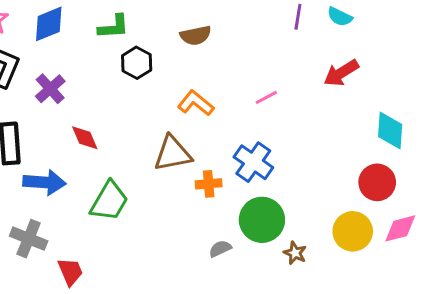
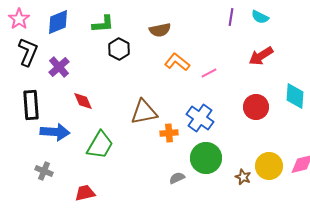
orange L-shape: (196, 103) -> (177, 62), moved
red circle: (377, 182) -> (256, 107), moved
gray cross: (29, 239) -> (44, 171), size x0.7
brown star: (295, 253) -> (243, 177), moved
red trapezoid: (70, 272) -> (85, 193), moved, turned -80

